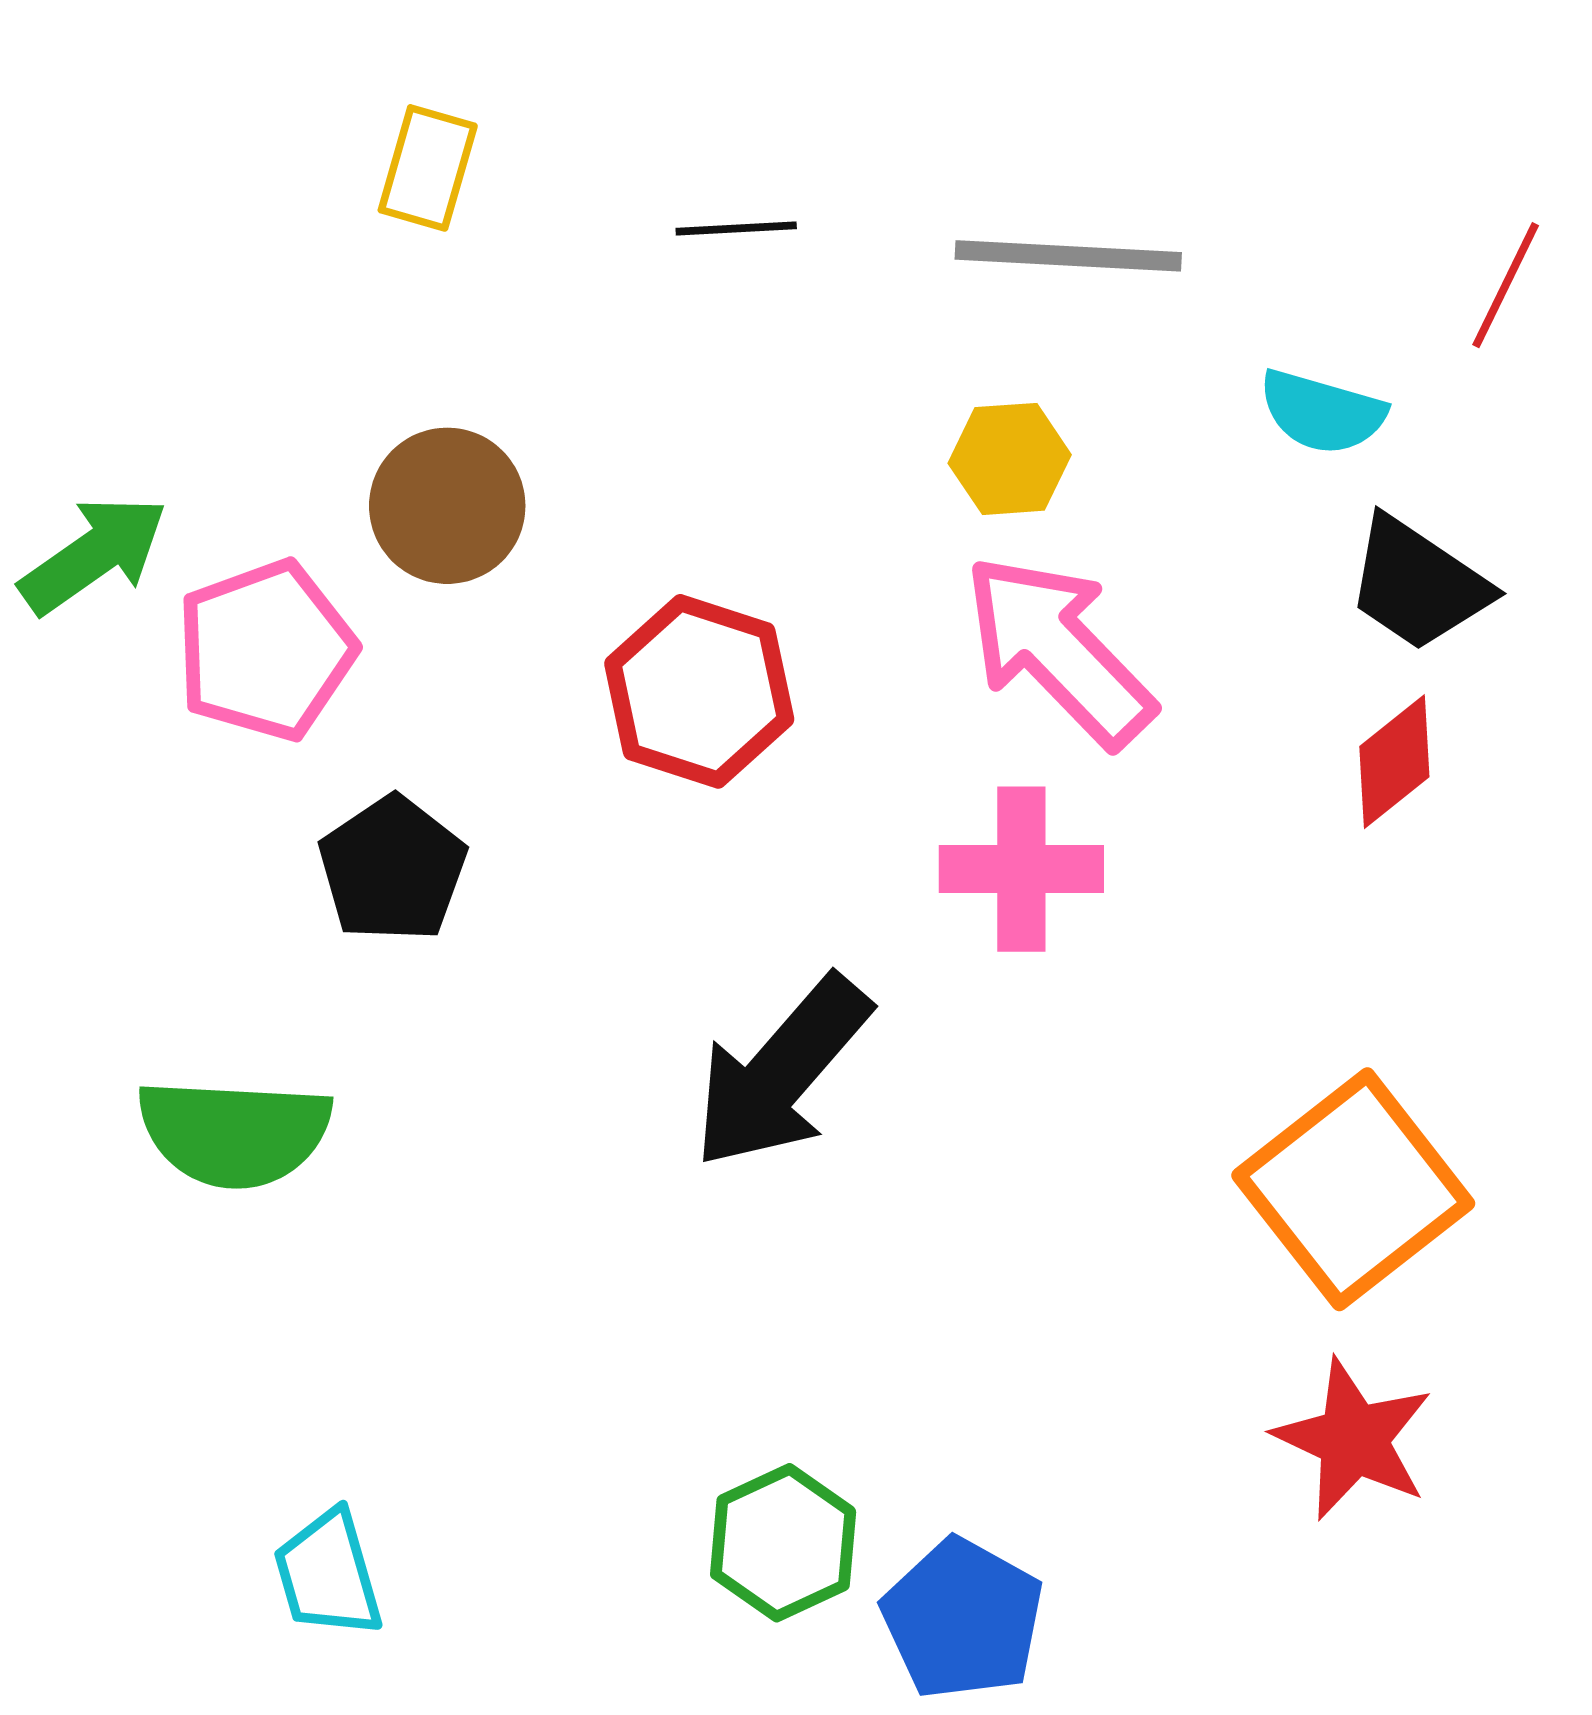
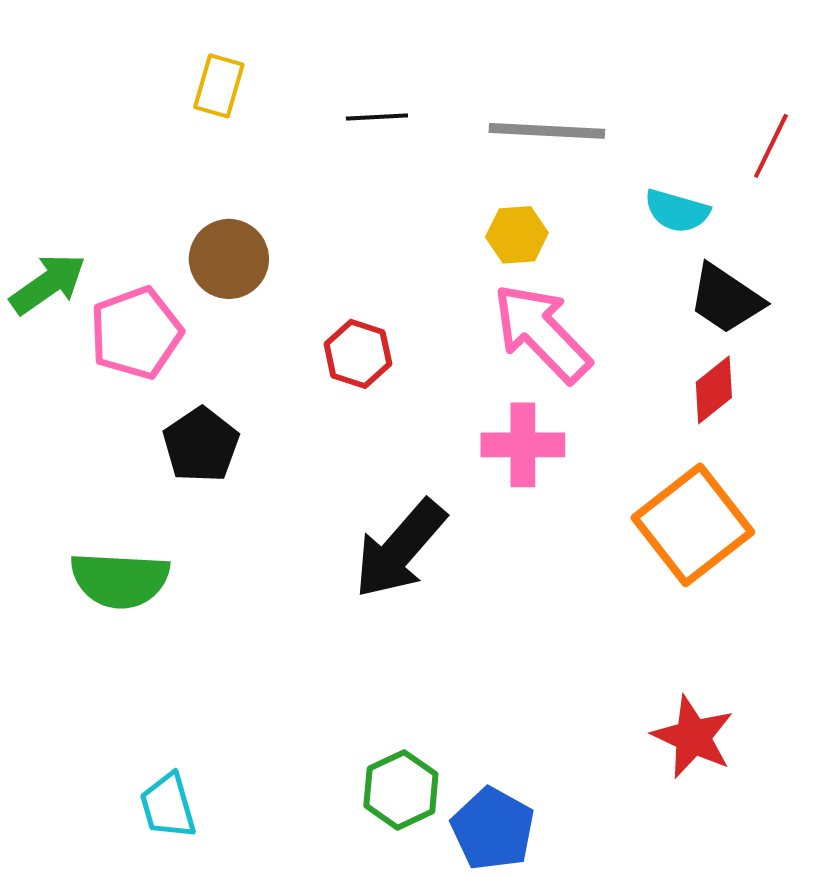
red hexagon: (699, 691) -> (358, 354), size x0.7
orange square: (1353, 1189) -> (693, 525), moved

